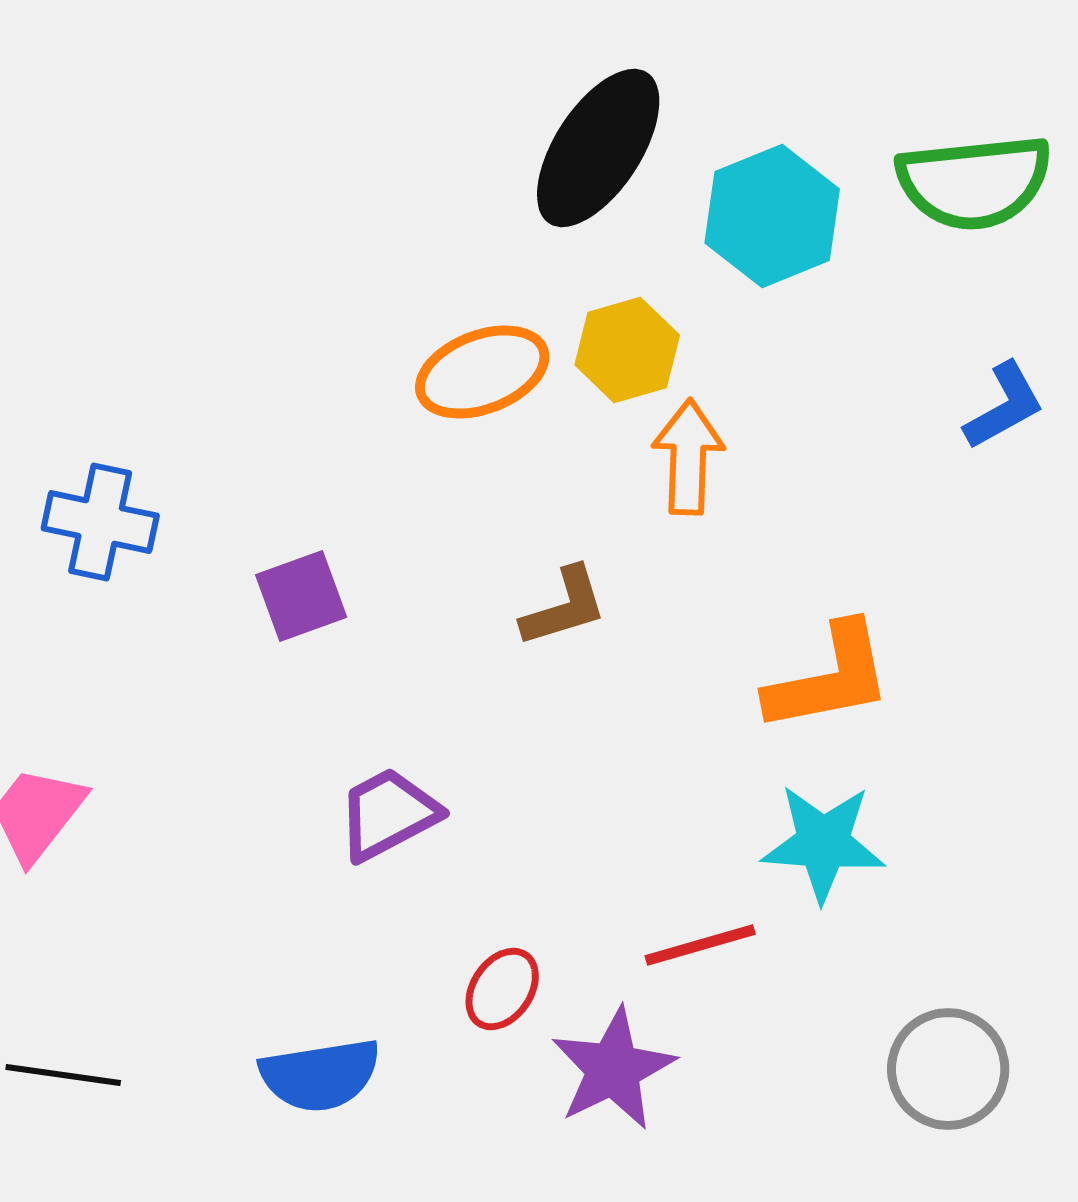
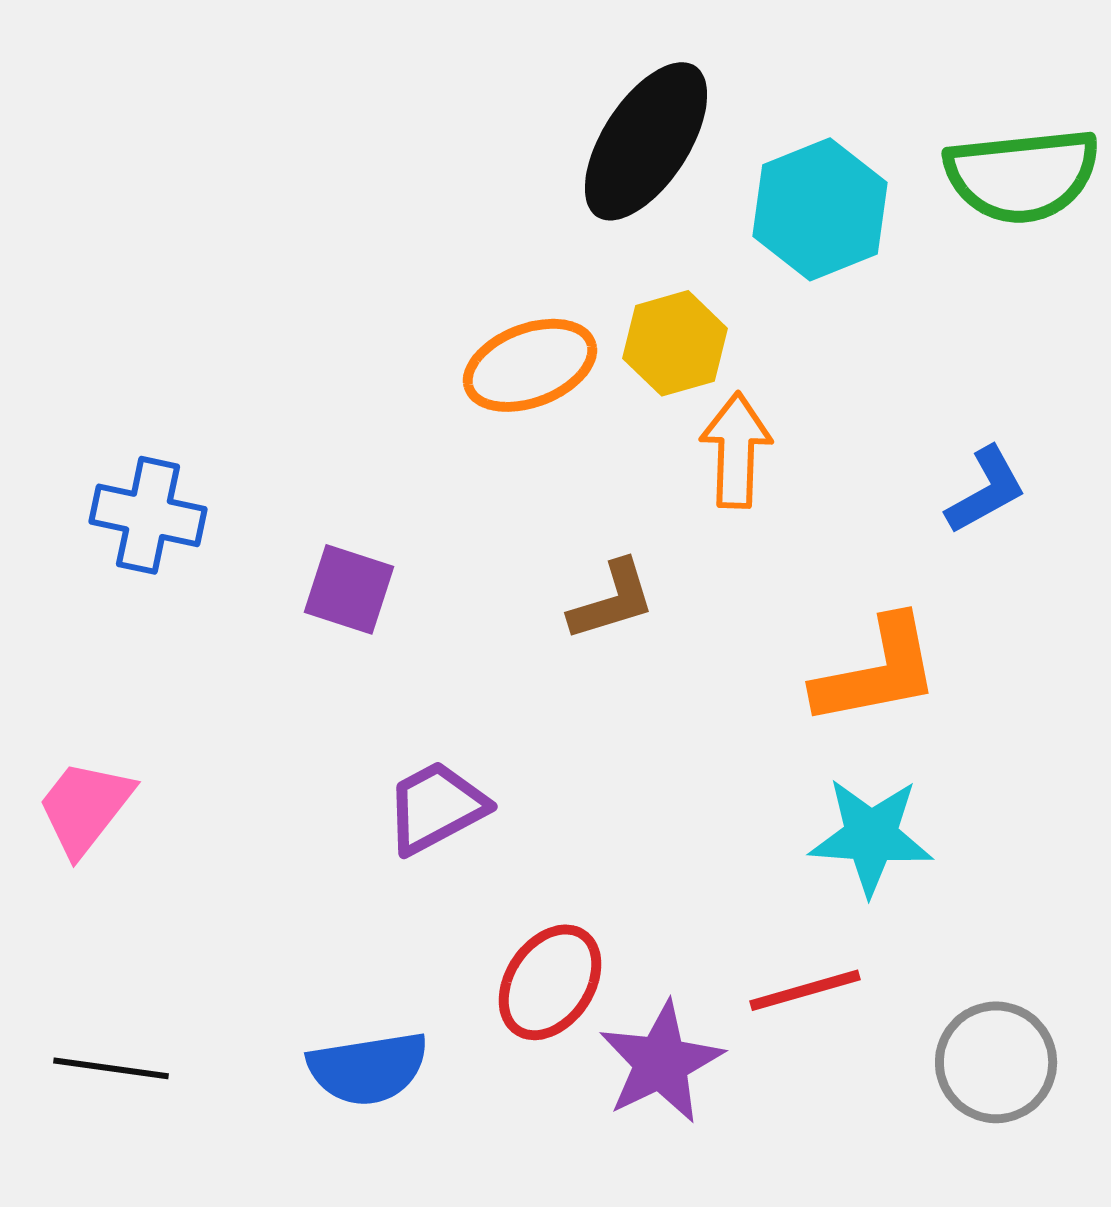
blue L-shape: (1004, 406) -> (986, 490), moved
purple square: (301, 596) -> (349, 589), turned 38
red line: (700, 945) -> (805, 990), moved
red ellipse: (502, 989) -> (550, 982), size x1.4

